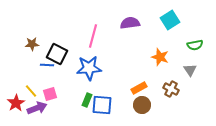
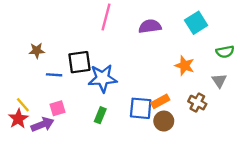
pink line: (93, 36) -> (106, 17), moved
black square: (57, 54) -> (79, 62), moved, turned -35
yellow line: (31, 91) -> (23, 105), moved
blue square: (102, 105) -> (141, 108), moved

